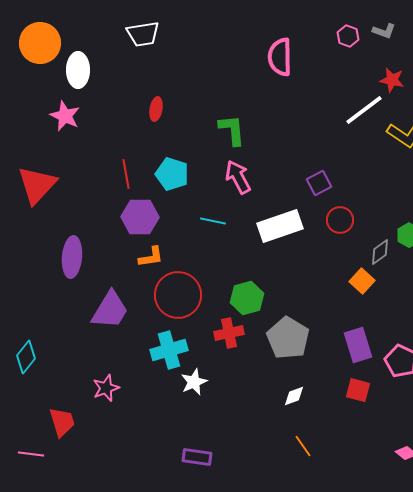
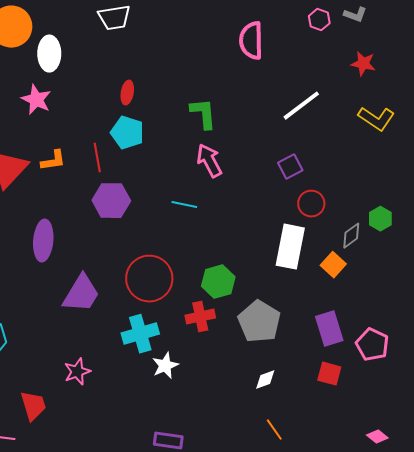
white line: (364, 110) -> (301, 106), moved
cyan pentagon: (172, 174) -> (127, 133), moved
white rectangle: (280, 226) -> (290, 247), moved, turned -60
orange L-shape: (151, 257) -> (53, 161), moved

